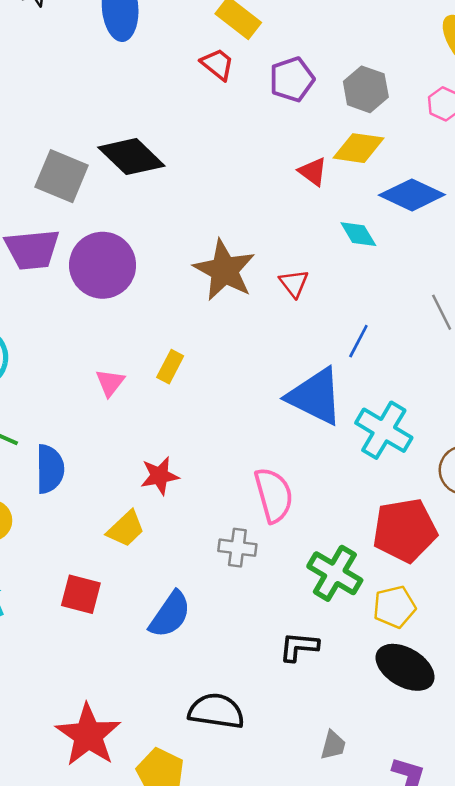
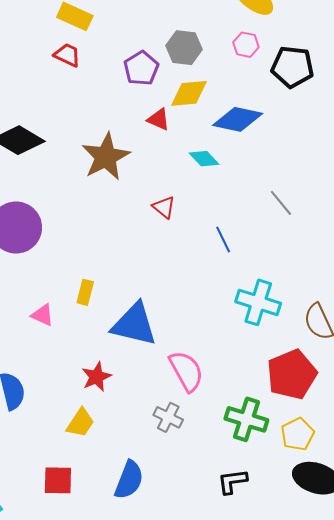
purple pentagon: (292, 79) -> (141, 68), moved
brown star: (224, 270) -> (106, 157), moved, turned 30
blue line: (358, 341) -> (223, 240), turned -40
pink triangle: (110, 383) -> (43, 315), turned -30
blue triangle: (315, 396) -> (134, 324), moved
gray cross: (237, 548) -> (168, 417), turned 32

